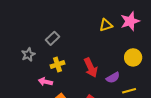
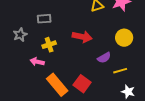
gray rectangle: (52, 38) -> (44, 19), turned 40
red arrow: (91, 68) -> (82, 37), moved, turned -54

